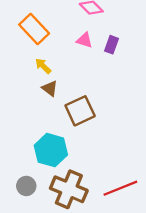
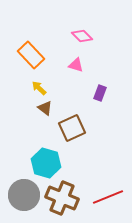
purple rectangle: (111, 45) -> (100, 93), moved
gray circle: (26, 186) -> (24, 195), size x1.8

